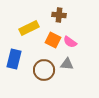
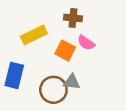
pink semicircle: (70, 42) -> (86, 43), moved
gray triangle: (67, 64) -> (72, 82), moved

